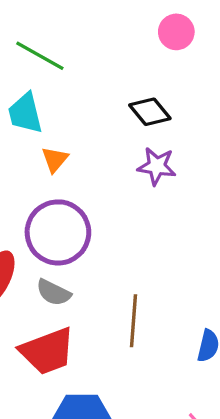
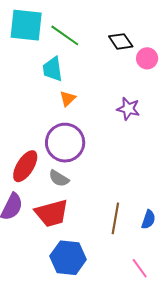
pink circle: (176, 32) -> (147, 58), moved
black diamond: (150, 112) -> (121, 41), moved
brown line: (133, 321) -> (115, 218), moved

